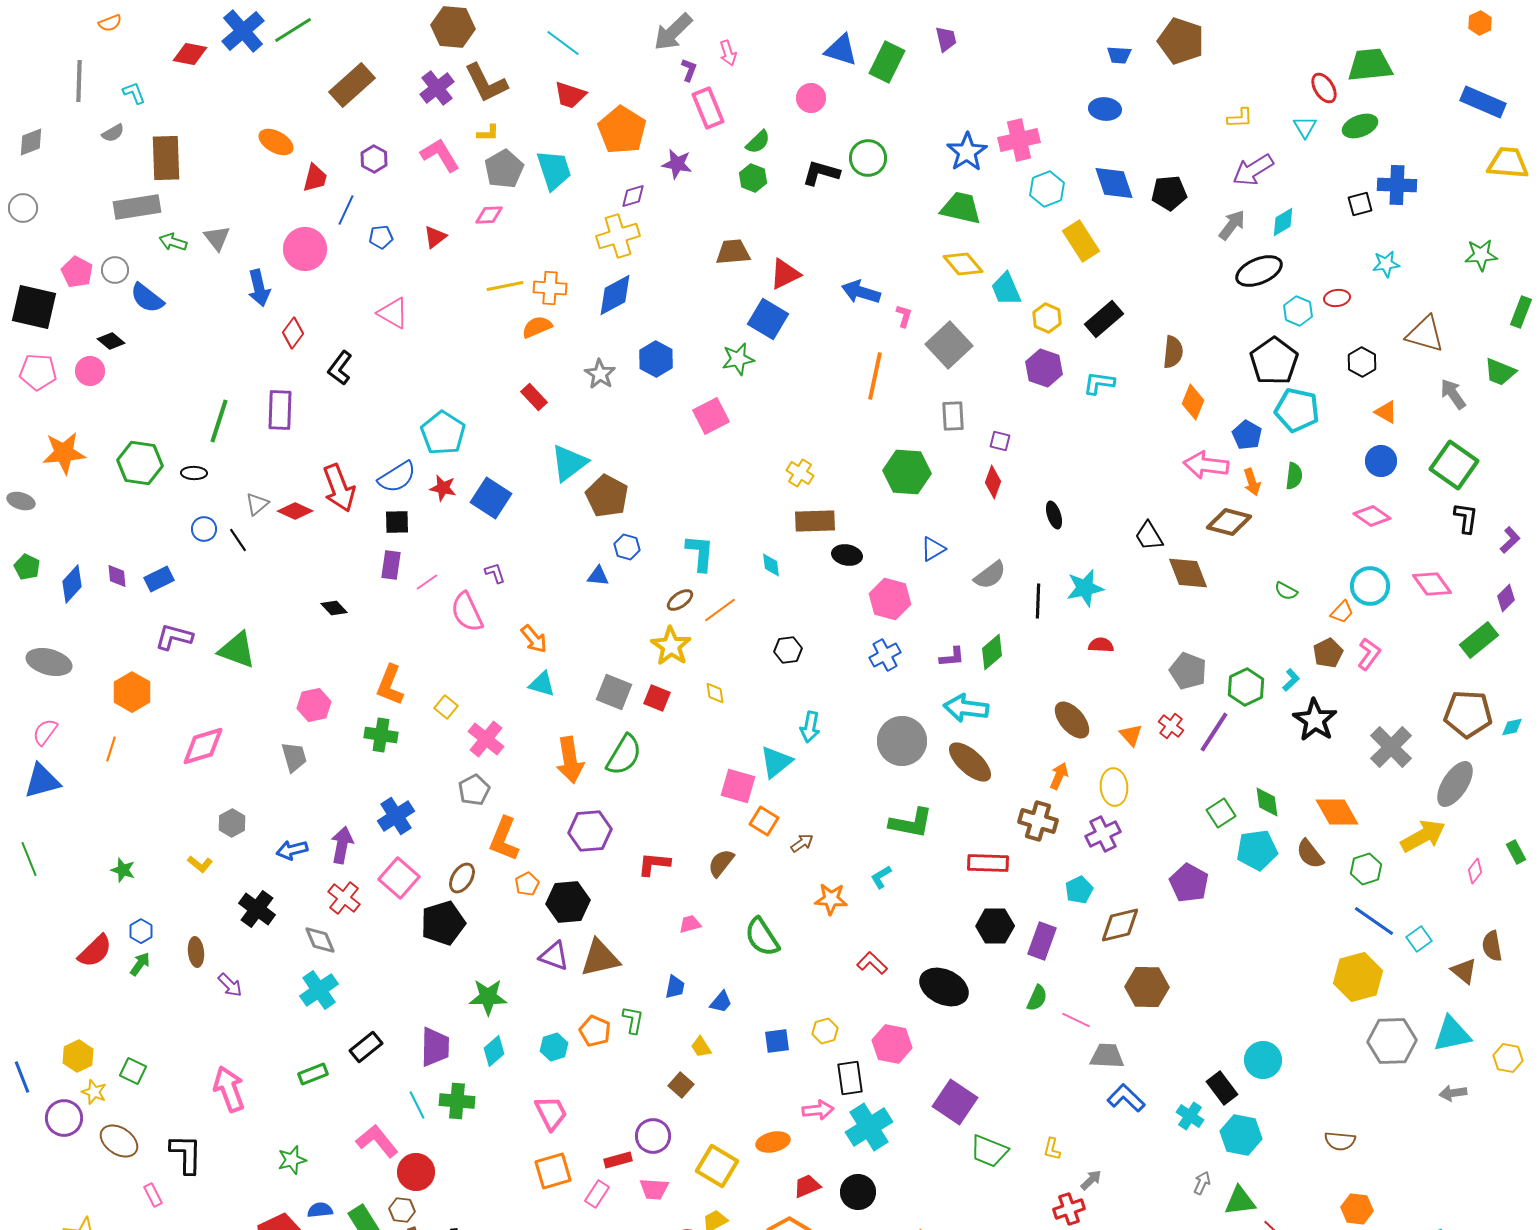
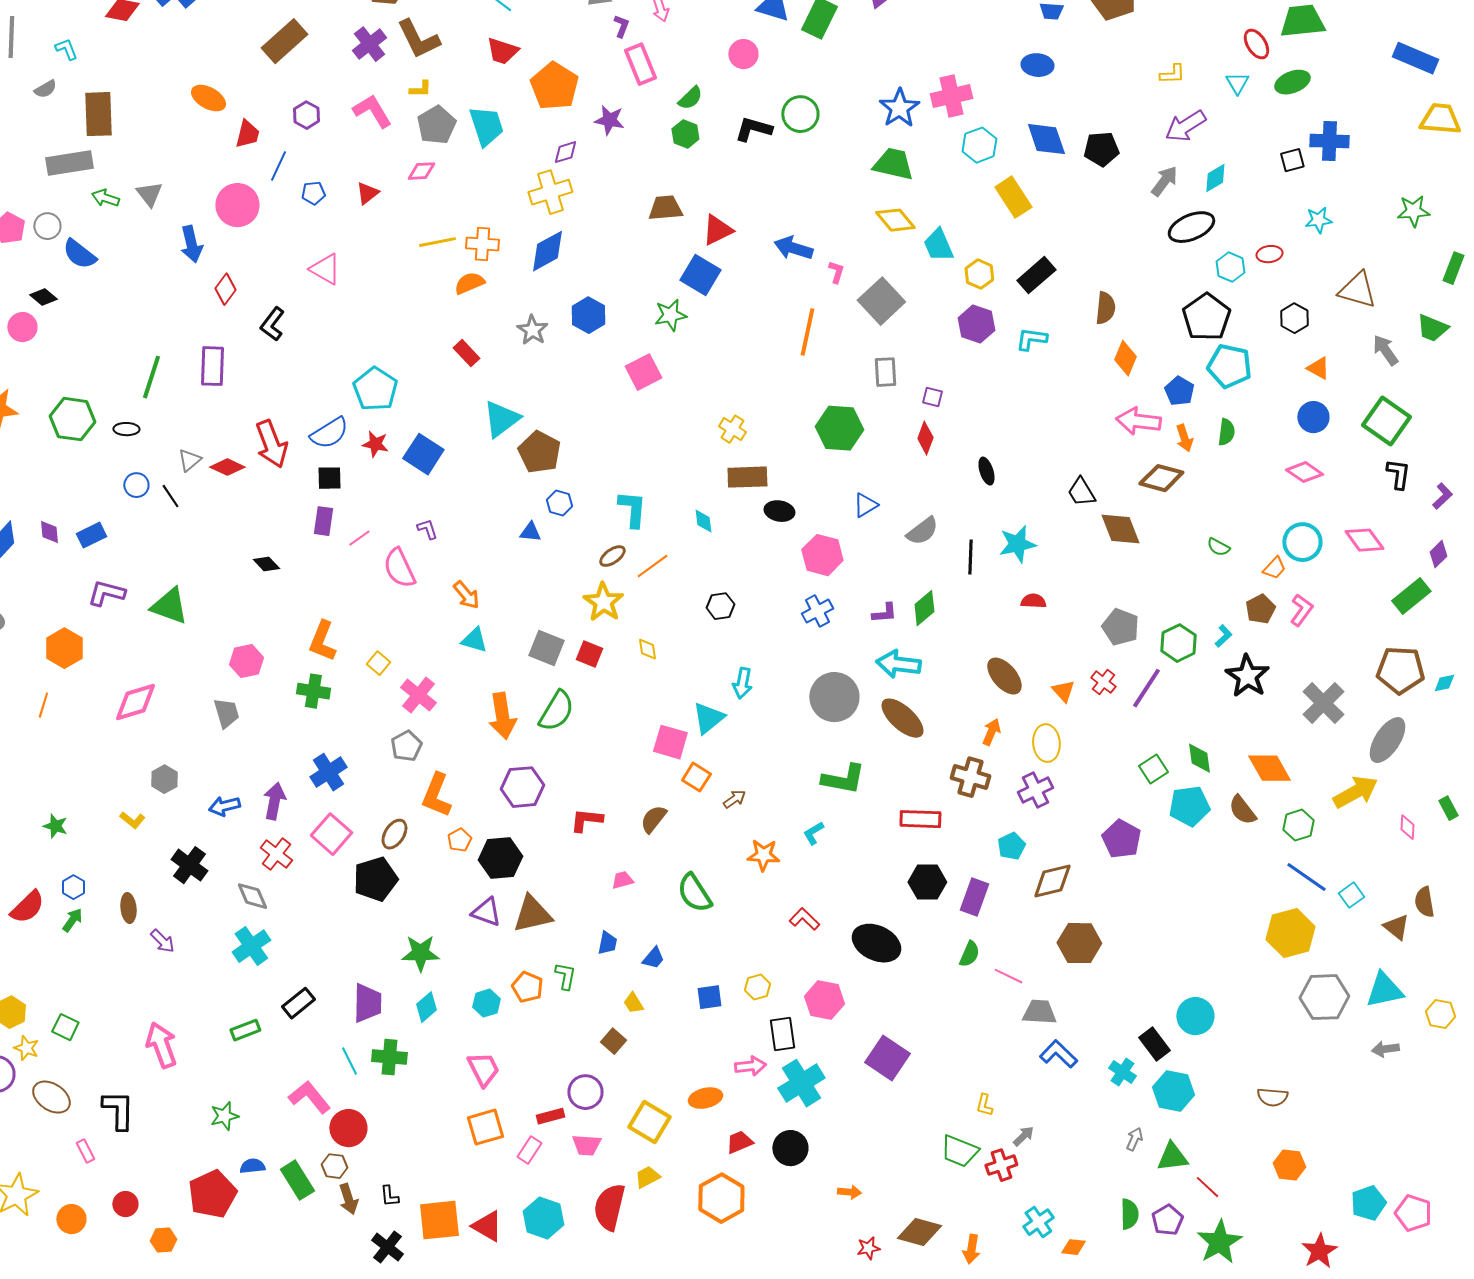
pink diamond: (1475, 871) -> (1407, 827), turned -35
green trapezoid: (989, 1151) -> (959, 1151), moved

